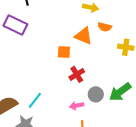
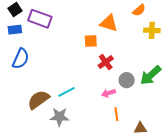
orange semicircle: (105, 27) -> (139, 10), moved, turned -48
cyan line: (35, 100) -> (67, 92), turned 30

